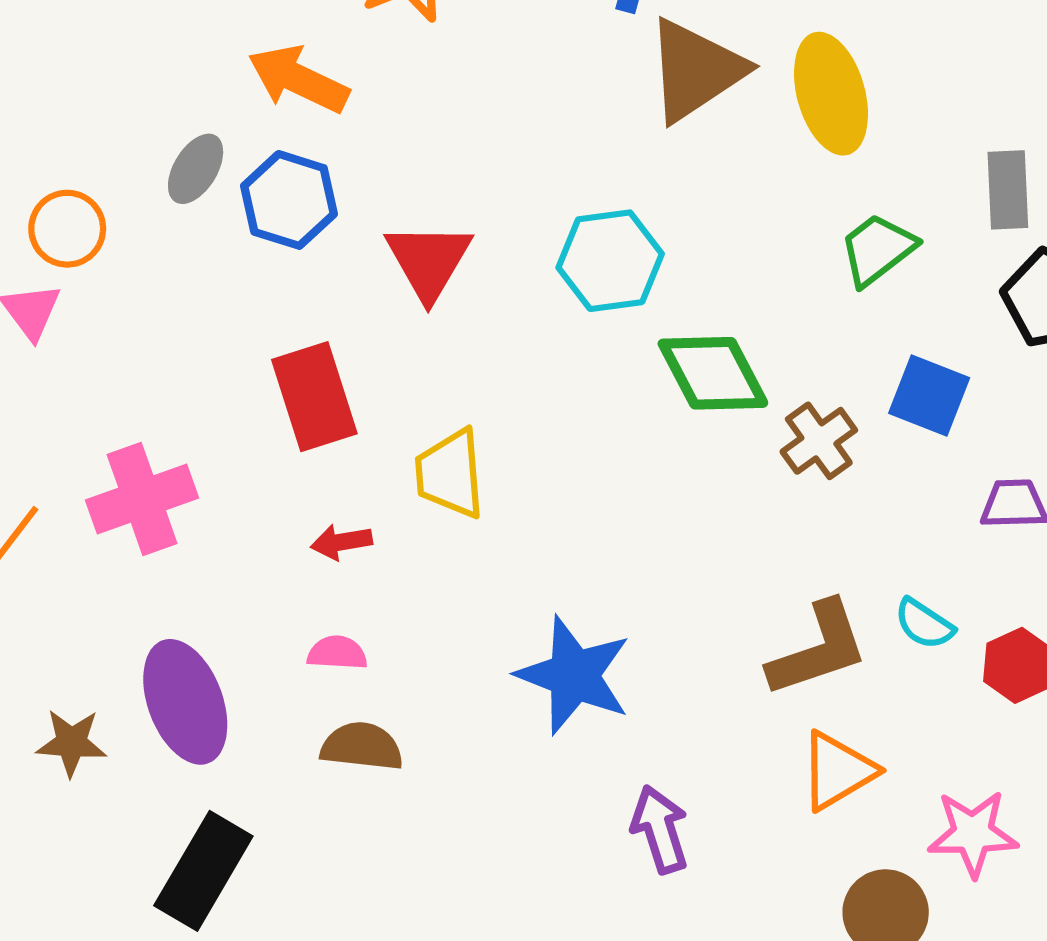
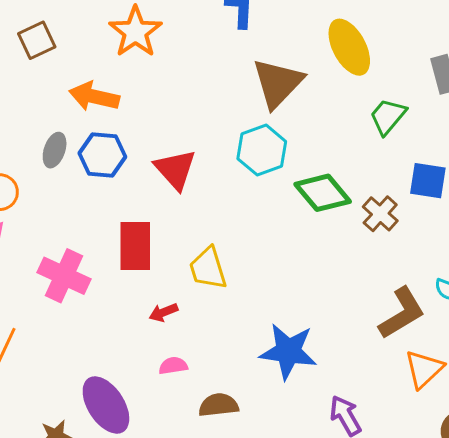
brown triangle: (695, 70) -> (278, 83), moved
red rectangle: (314, 397) -> (135, 246), turned 30
pink cross: (142, 499) -> (64, 276), moved, turned -33
brown semicircle: (362, 746) -> (219, 405), moved

